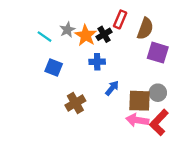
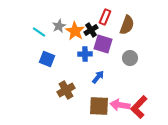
purple square: (158, 53) -> (103, 44), moved
gray circle: (158, 93) -> (130, 58), moved
brown square: (140, 101) -> (99, 106), moved

